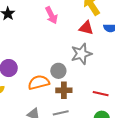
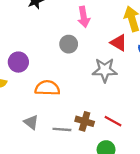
gray circle: (58, 71) -> (69, 44), moved
brown cross: (64, 90) -> (85, 121), moved

